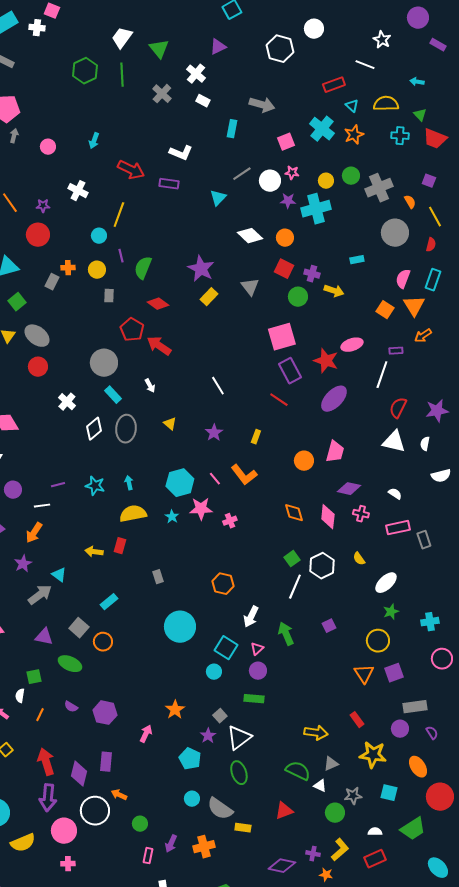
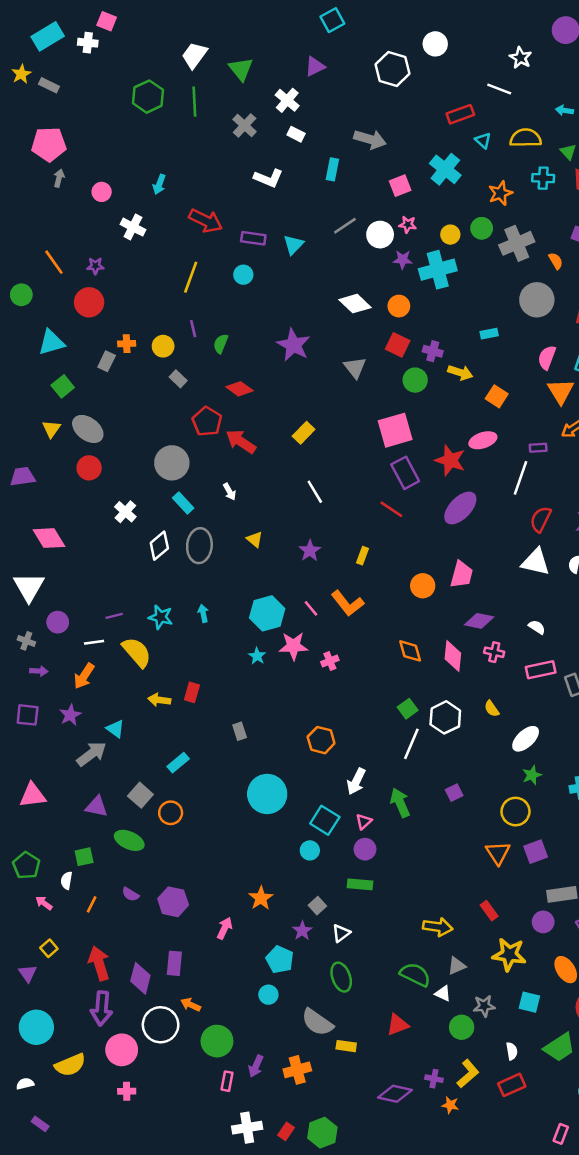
orange star: (354, 135) -> (500, 193), moved
white L-shape: (181, 153) -> (268, 178), moved
white cross: (78, 191) -> (133, 227), moved
cyan triangle: (218, 198) -> (294, 245), moved
cyan circle: (99, 236) -> (243, 275), moved
green semicircle: (143, 268) -> (221, 344), size x0.7
gray rectangle: (109, 296) -> (178, 379), turned -48
yellow rectangle: (209, 297) -> (304, 433), moved
orange square: (385, 310) -> (497, 396), moved
yellow semicircle: (133, 514) -> (137, 652), moved, turned 60
white triangle: (239, 738) -> (341, 933), size x0.6
cyan circle: (192, 799) -> (268, 995), moved
green circle: (140, 824) -> (217, 1041), size x1.6
white semicircle: (375, 832) -> (512, 1051), turned 80

